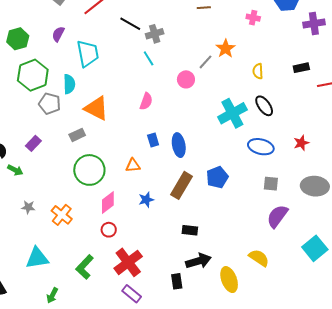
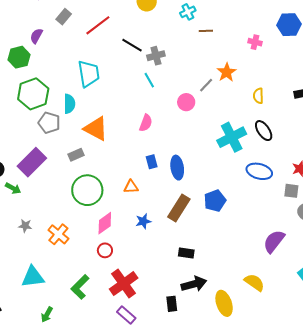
purple semicircle: (58, 34) -> (36, 36), moved
purple rectangle: (33, 143) -> (32, 162), size x1.8
gray square: (271, 184) -> (291, 191), moved

